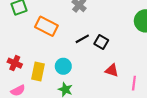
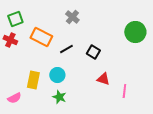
black line: (82, 39) -> (66, 49), moved
red cross: (15, 63) -> (10, 40), moved

